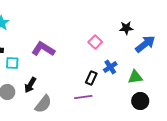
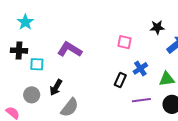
pink square: (95, 42) -> (125, 42), turned -32
purple line: (83, 97) -> (141, 100), moved

